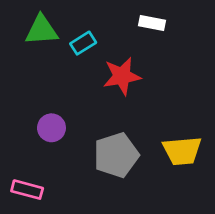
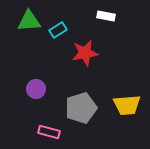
pink rectangle: (27, 190) -> (49, 132), moved

